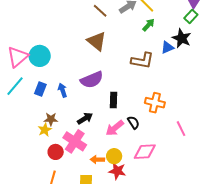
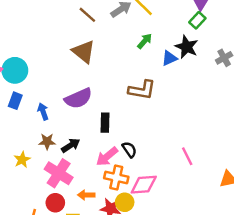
green arrow: (148, 25) -> (145, 41), moved
brown L-shape: (142, 61) -> (142, 90), moved
blue rectangle: (40, 89) -> (15, 101), moved
orange cross: (155, 103) -> (116, 178), moved
brown star: (51, 119) -> (47, 141), moved
red circle: (56, 152) -> (55, 203), moved
yellow circle: (114, 156) -> (125, 202), moved

